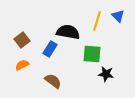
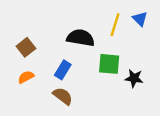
blue rectangle: (50, 49) -> (63, 70), moved
black star: (106, 74) -> (134, 78), moved

